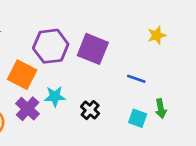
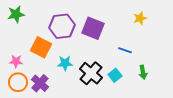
purple cross: (28, 109) -> (40, 83), moved
black cross: (90, 110) -> (91, 73), size x1.6
cyan square: (138, 118) -> (115, 75), moved, turned 32

